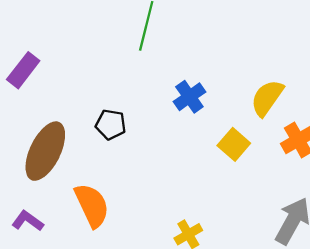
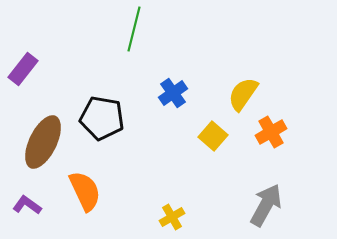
black pentagon: (111, 124) -> (102, 118), size x1.6

